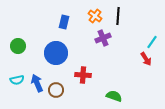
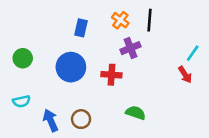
red cross: (83, 75) -> (111, 75), moved
blue arrow: (37, 83) -> (51, 120), moved
brown circle: (56, 90) -> (81, 119), moved
green semicircle: (114, 96) -> (136, 113), moved

